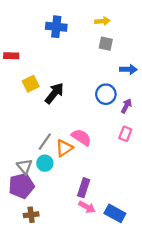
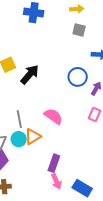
gray line: (45, 142) -> (19, 119), turned -48
orange triangle: (64, 148) -> (33, 137), moved
pink arrow: (87, 207) -> (56, 181), turned 35

